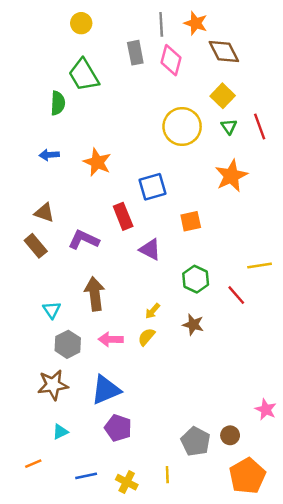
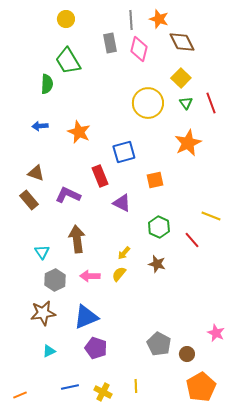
yellow line: (260, 266) -> (211, 216), turned 30
gray pentagon: (196, 441) -> (159, 344), moved
orange line: (33, 464) -> (20, 395), moved

